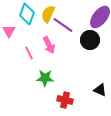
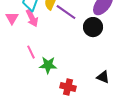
pink arrow: (49, 45) -> (32, 18), moved
pink line: (29, 53) -> (31, 52), moved

